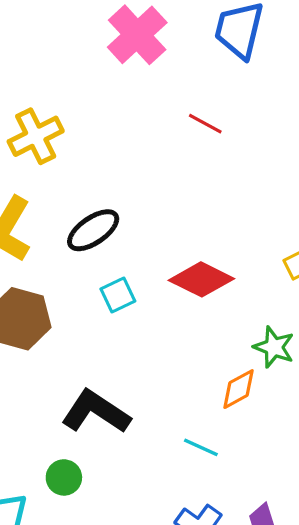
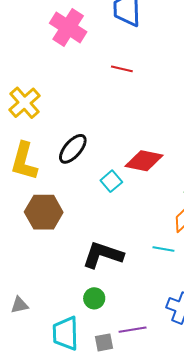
cyan square: (118, 295) -> (111, 181), moved
cyan line: (201, 447) -> (163, 249), moved

